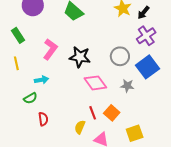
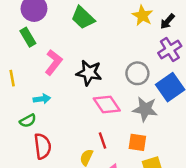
green rectangle: (18, 35) -> (28, 37), moved
gray star: (127, 86) -> (145, 109), size x1.5
orange square: (112, 113) -> (137, 142), moved, turned -35
red semicircle: (43, 119) -> (43, 146), size x1.5

